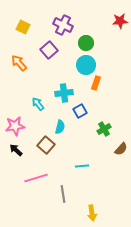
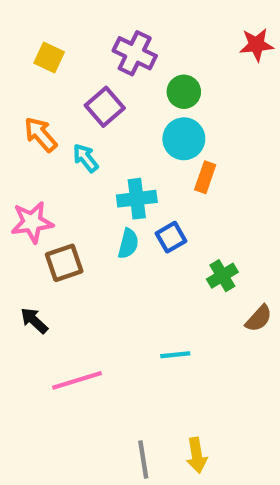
cyan arrow: (38, 104) -> (85, 158), moved
pink star: (15, 126) -> (32, 222), moved
cyan semicircle: (60, 127) -> (128, 244), moved
brown square: (46, 145) -> (64, 263), moved, turned 30
gray line: (63, 194) -> (143, 460), moved

